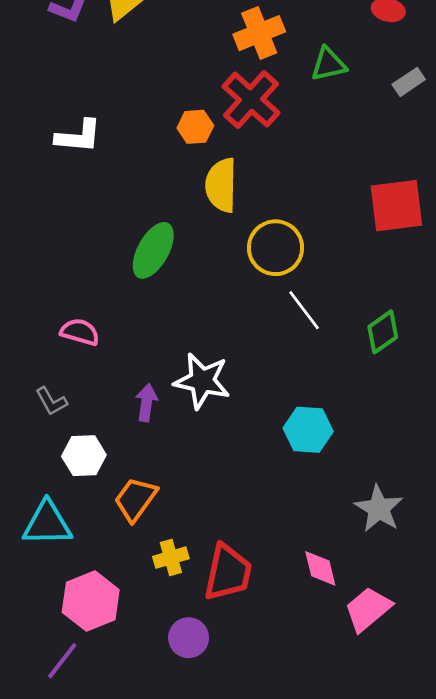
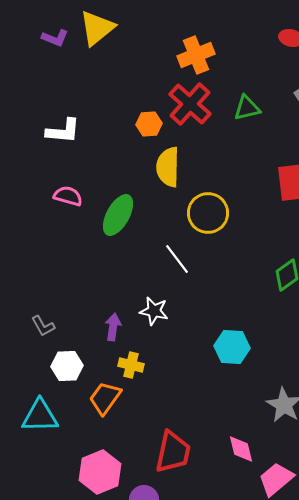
green triangle: (328, 64) -> (247, 108), moved
white line: (304, 310) -> (177, 259), moved
pink semicircle: (80, 332) -> (68, 196), moved
white star: (202, 381) -> (154, 311), size x0.7
yellow cross: (171, 558) -> (131, 365), moved, turned 30
pink hexagon: (91, 601) -> (100, 472), moved

